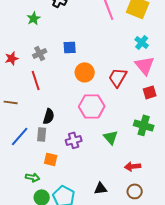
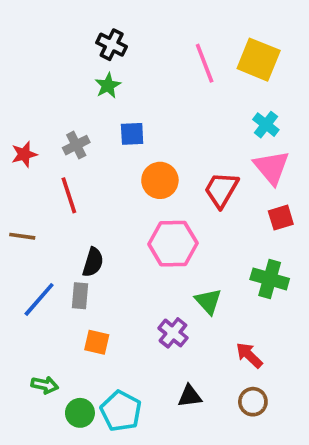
green star: (34, 18) -> (108, 86), moved
purple cross: (74, 140) -> (173, 333), moved, turned -35
red arrow: (133, 166) -> (249, 355), turned 49
green arrow: (33, 177) -> (45, 385), moved

